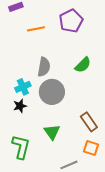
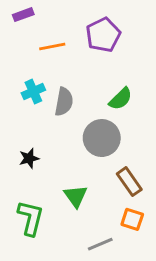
cyan cross: (23, 87) -> (33, 92), moved
gray circle: (52, 92) -> (102, 138), moved

